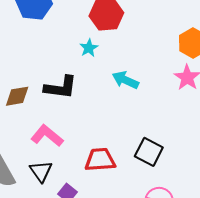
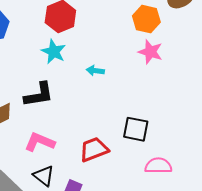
cyan star: (89, 48) -> (54, 52), size x1.4
cyan arrow: (125, 80) -> (95, 71), size x0.7

